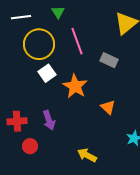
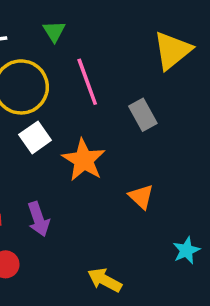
gray rectangle: (109, 60) -> (143, 115), turned 36

